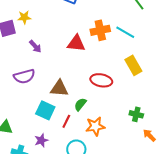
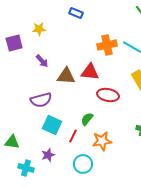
yellow star: (24, 17) -> (39, 29), moved
red triangle: (76, 43) -> (90, 72), moved
purple semicircle: (24, 76) -> (41, 100), moved
brown triangle: (59, 88) -> (66, 76), moved

